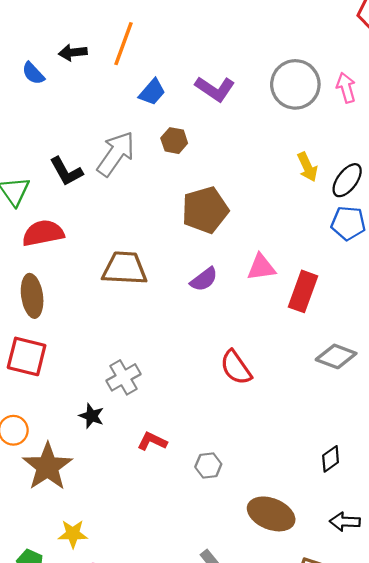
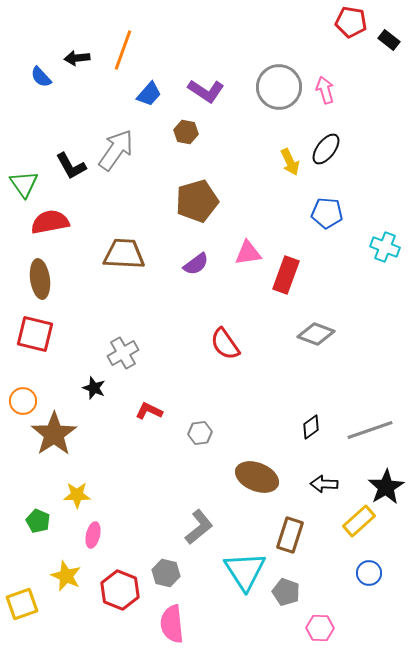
brown hexagon: (174, 141) -> (186, 132), moved
black ellipse: (347, 180) -> (326, 149), moved

